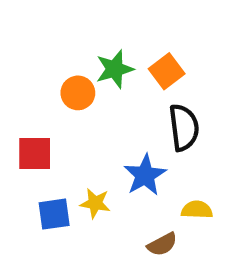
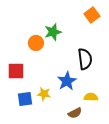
orange square: (167, 71) -> (92, 15), moved

